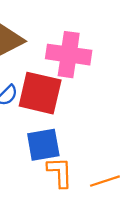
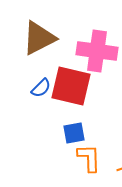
blue square: (43, 145) -> (74, 133), size x0.7

